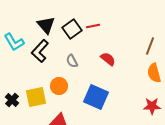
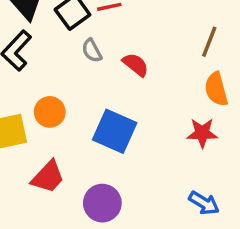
gray semicircle: (72, 61) -> (92, 51), moved
red star: (152, 106) -> (202, 133), moved

